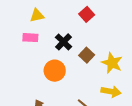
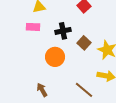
black cross: (64, 42) -> (63, 31), turned 35

